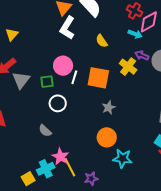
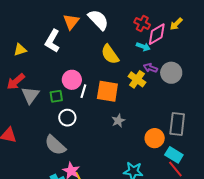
white L-shape: (67, 28) -> (52, 41), moved
yellow triangle: (12, 34) -> (20, 50), turned 32
yellow semicircle: (102, 41) -> (110, 54), size x1.5
gray semicircle: (45, 131) -> (55, 145), size x1.6
orange circle: (107, 137) -> (155, 138), moved

